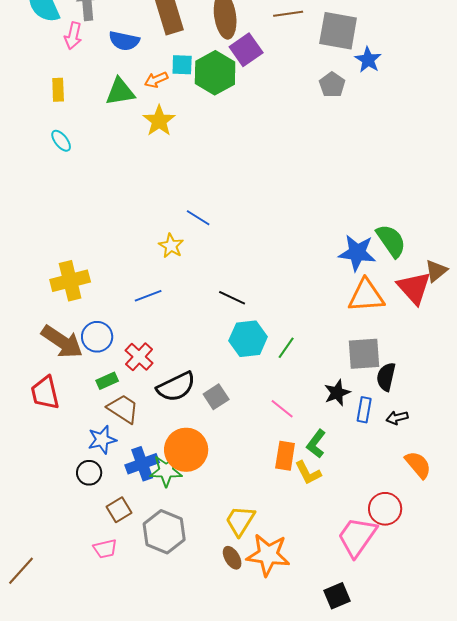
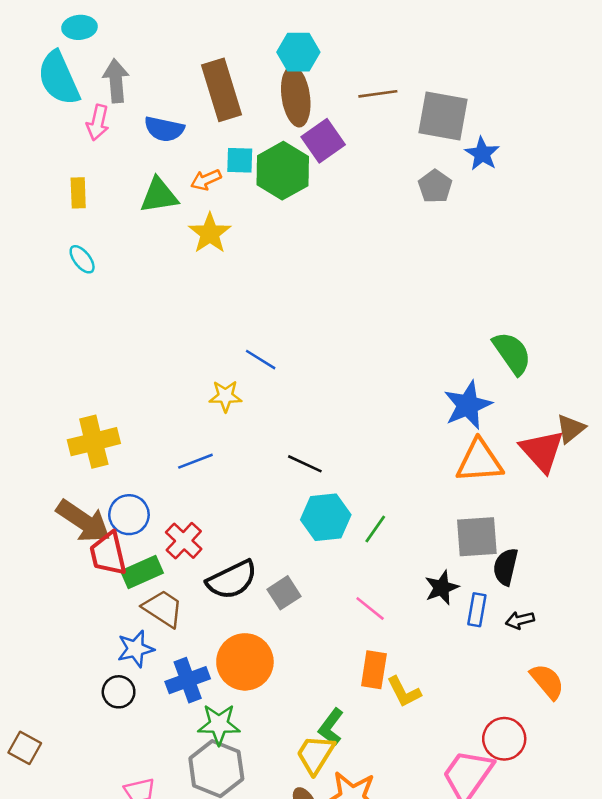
green semicircle: (391, 241) -> (512, 353), moved
yellow star: (171, 246) -> (225, 396), turned -30
blue star: (357, 253) -> (468, 405), turned -30
green rectangle: (107, 381) -> (142, 572), size x1.4
red trapezoid: (45, 393) -> (108, 554), moved
green L-shape: (316, 444) -> (331, 727), moved
green star: (166, 471) -> (219, 724), moved
brown square: (119, 510) -> (25, 748), moved, turned -30

